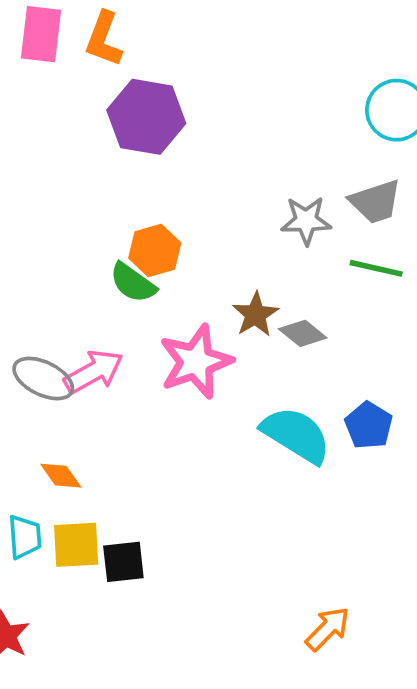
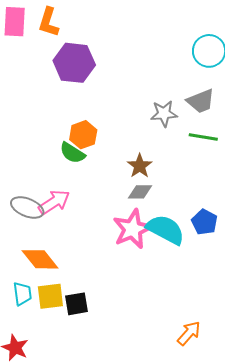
gray diamond: (303, 333) -> (140, 192), moved, turned -35
pink star: (196, 362) -> (132, 229), moved
orange diamond: (61, 476) -> (40, 259), size x1.6

